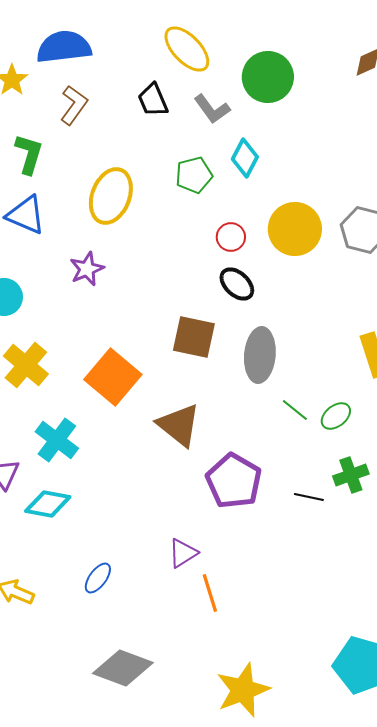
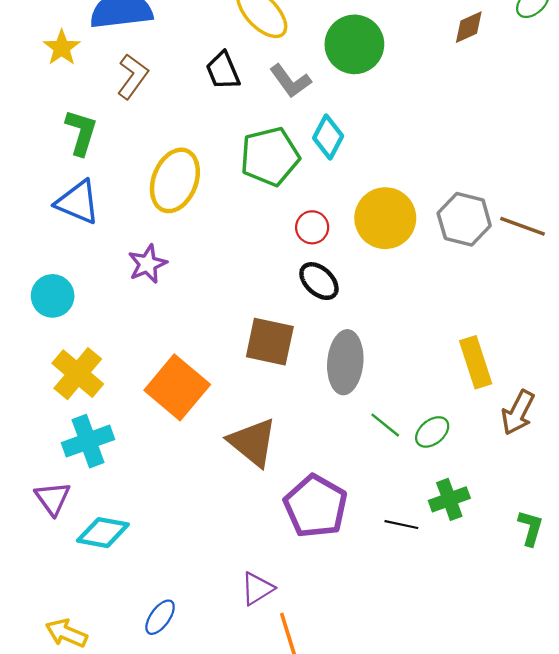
green pentagon: (194, 175) -> (270, 156), size x1.4
cyan cross: (57, 440) -> (88, 441), moved, turned 33

